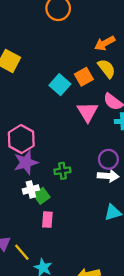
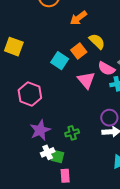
orange arrow: (105, 43) -> (78, 18), moved
pink hexagon: (21, 139) -> (30, 94), moved
green square: (42, 196) -> (58, 157), turned -32

